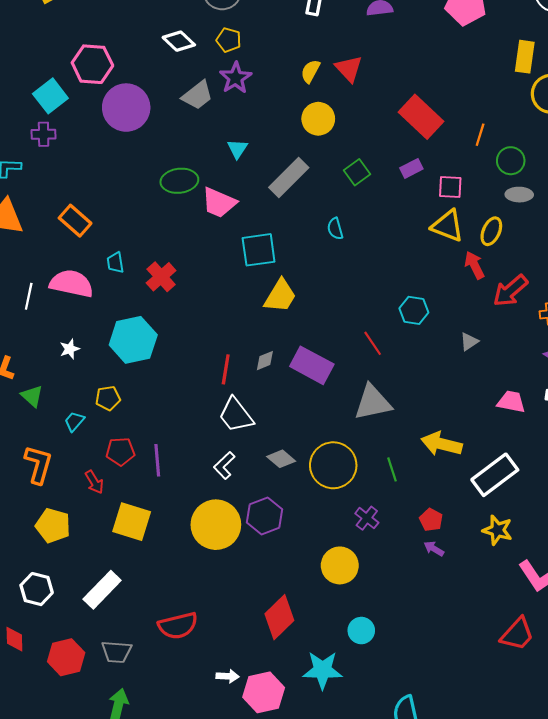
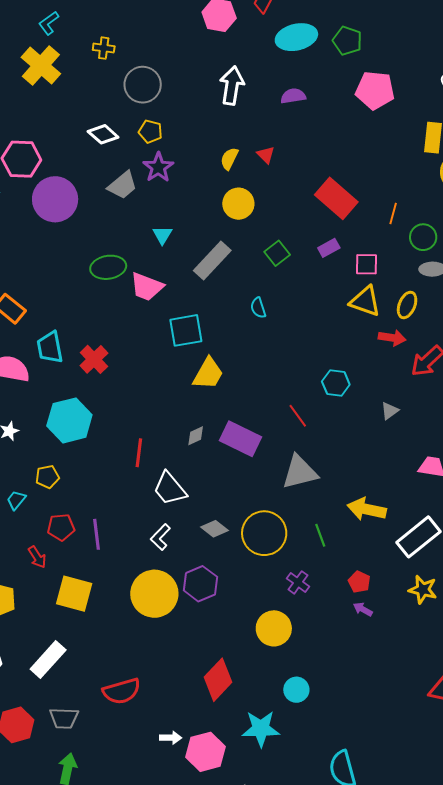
red triangle: (349, 69) -> (266, 155), size x0.7
cyan trapezoid: (115, 263) -> (50, 347), size x1.6
red arrow: (474, 265) -> (392, 338), turned 128
red line: (226, 369) -> (139, 453), moved

